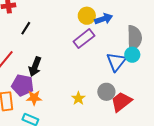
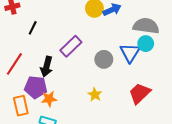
gray semicircle: (134, 38) -> (146, 26), turned -75
purple rectangle: (84, 39) -> (71, 46), moved
gray circle: (106, 92) -> (104, 59), moved

